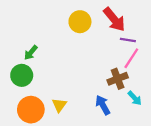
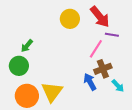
pink line: (131, 58) -> (96, 49), moved
yellow triangle: (59, 105) -> (52, 92), size x1.6
blue arrow: (103, 105) -> (90, 82), moved

